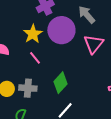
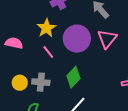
purple circle: (61, 30) -> (77, 39), moved

